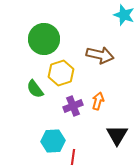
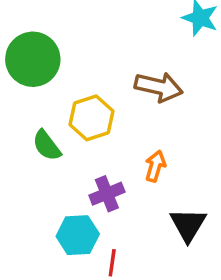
green circle: (44, 39) -> (33, 59), moved
purple cross: (73, 106) -> (107, 194), moved

